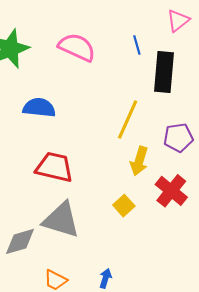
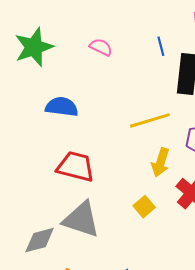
pink semicircle: (77, 47) -> (101, 47), size x0.6
yellow line: (128, 119) -> (150, 120), turned 48

